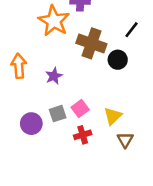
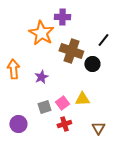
yellow triangle: (113, 116) -> (82, 99), moved, turned 42
purple circle: (31, 124) -> (18, 124), moved

